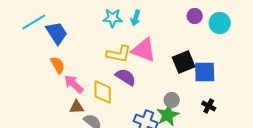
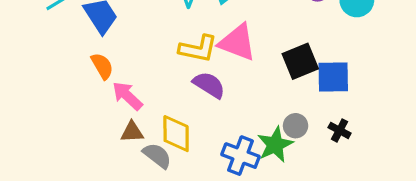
yellow diamond: (103, 92) -> (176, 134), moved
gray circle: (172, 100) -> (296, 126), moved

